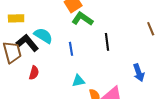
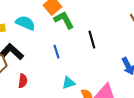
green L-shape: (82, 19) -> (64, 20), turned 35
cyan semicircle: (43, 36) -> (25, 23), moved

